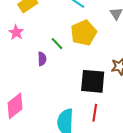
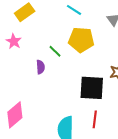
yellow pentagon: (84, 33) -> (81, 40), turned 30

